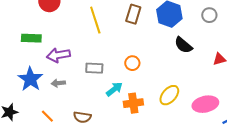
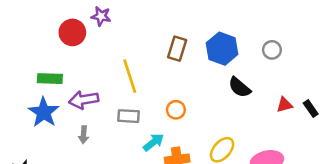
yellow line: (95, 20) -> (130, 76), moved
blue star: (30, 79) -> (44, 112), moved
gray arrow: (58, 83) -> (84, 135), turned -80

